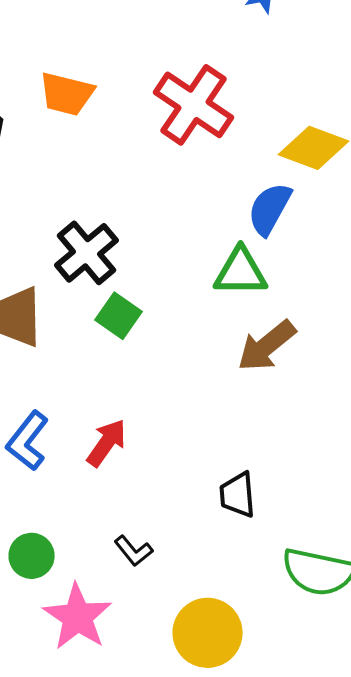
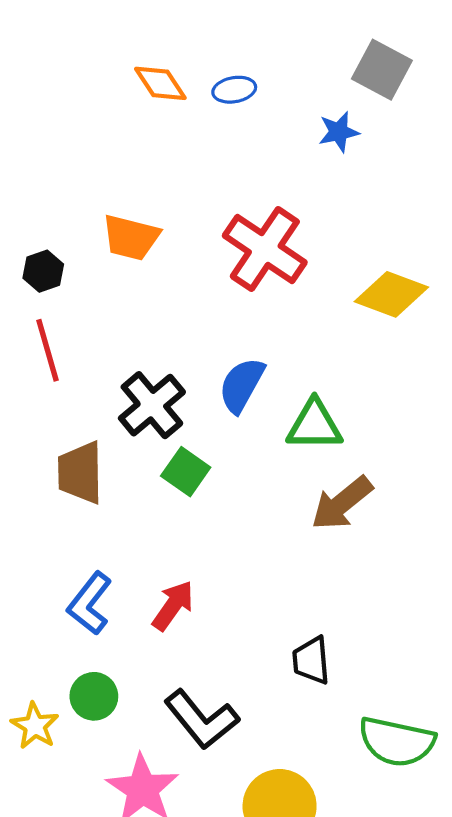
blue semicircle: (270, 209) -> (242, 385), moved
black L-shape: (134, 551) -> (202, 720), size x1.8
green circle: (32, 556) -> (94, 696), moved

